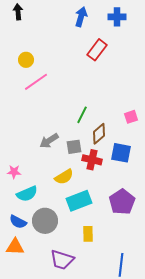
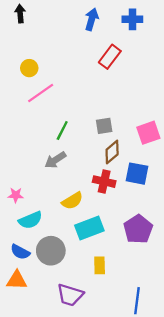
green line: (82, 115) -> (62, 130), moved
pink square: (131, 117) -> (148, 133), size x1.5
gray square: (74, 147) -> (104, 126), moved

